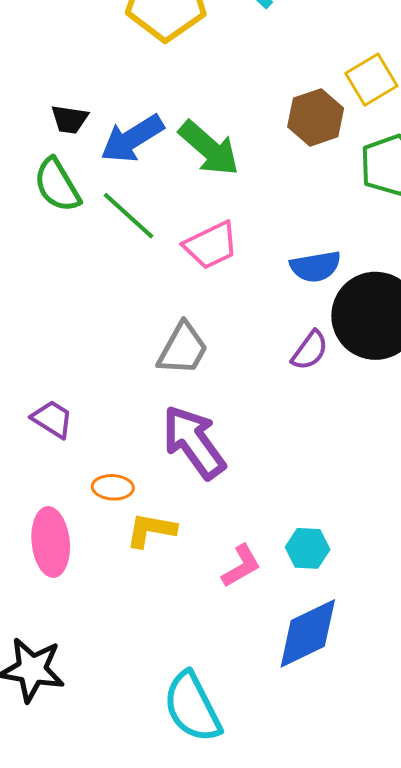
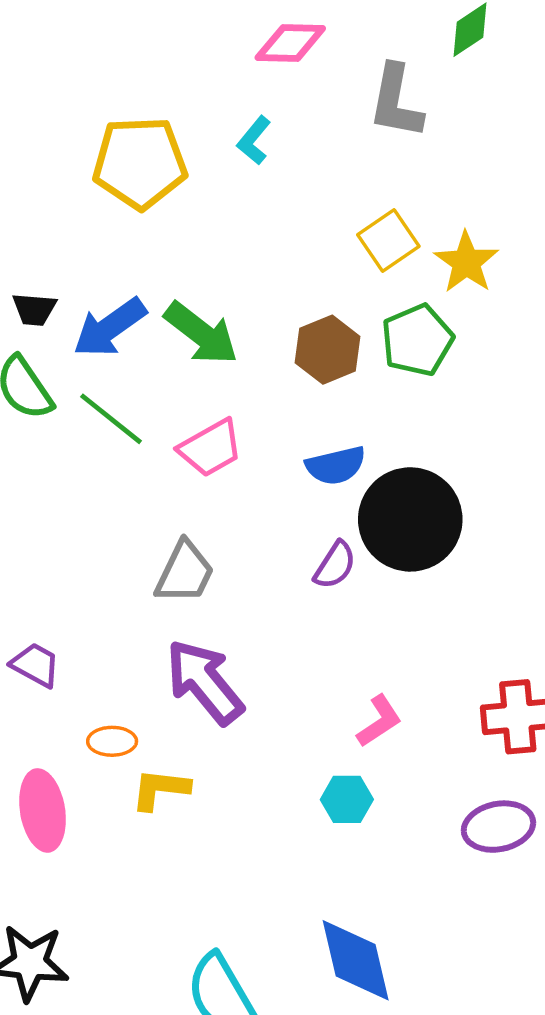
brown hexagon: (316, 117) -> (328, 350), moved
pink L-shape: (241, 566) -> (379, 721), moved
blue diamond: (308, 633) -> (356, 960), moved, turned -74

